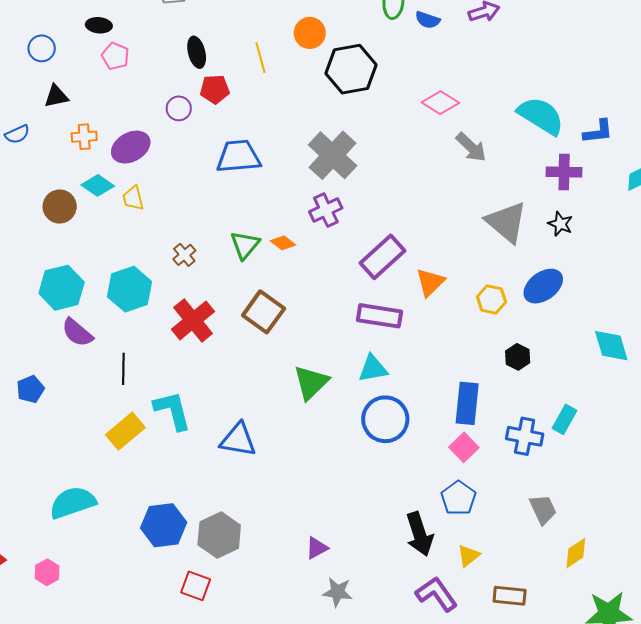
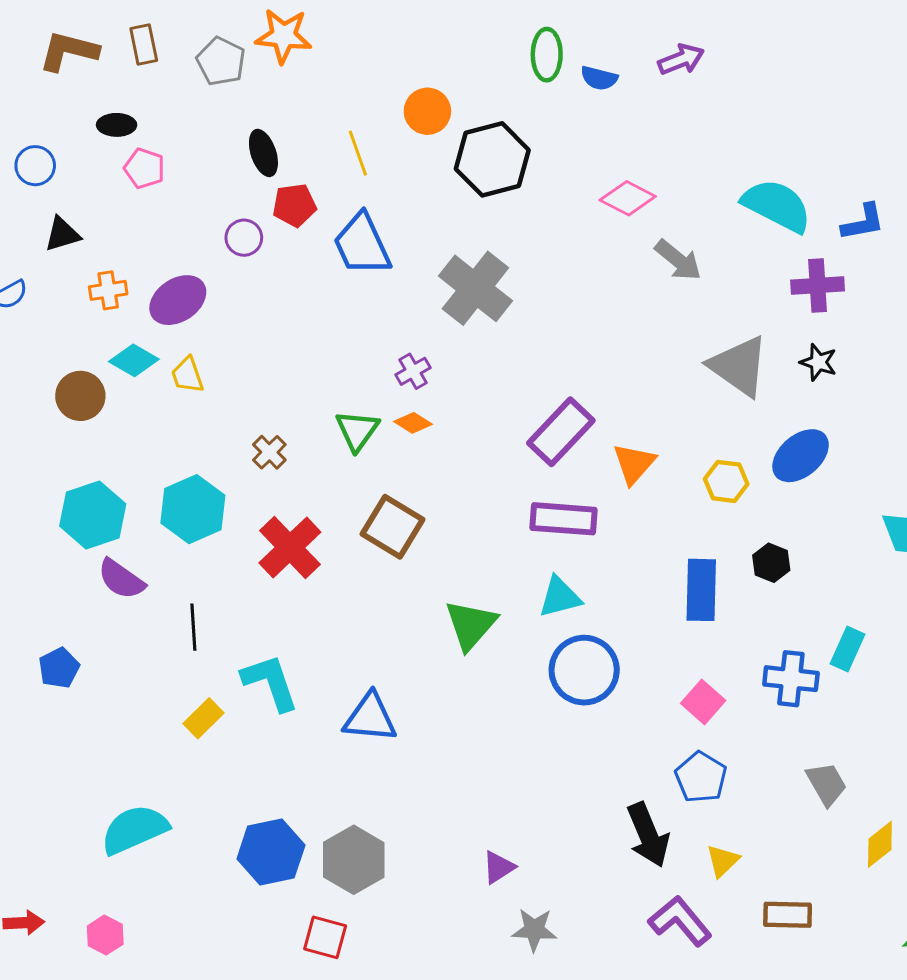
blue trapezoid: (238, 156) -> (362, 244), moved, turned -105
purple cross: (326, 210) -> (413, 371), moved, size x0.7
blue rectangle: (467, 403) -> (701, 590), moved
yellow rectangle: (125, 431) -> (204, 718), size x0.7

